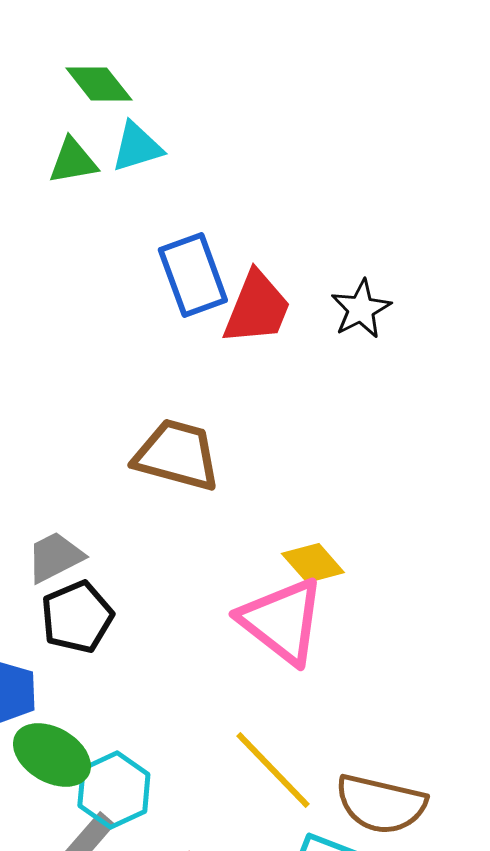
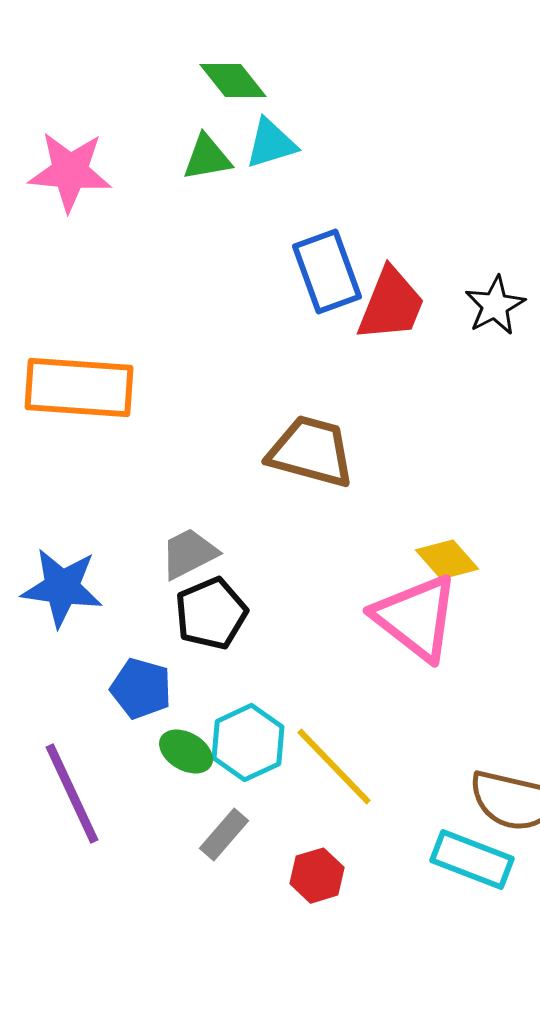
green ellipse: (52, 755) -> (186, 752), size x0.7
yellow line: (273, 770) -> (334, 767), moved
cyan hexagon: (114, 790) -> (248, 743), moved

